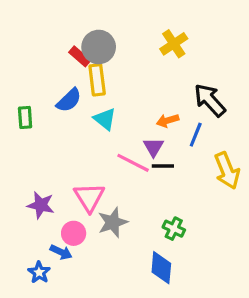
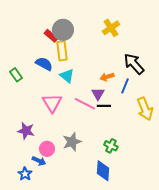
blue semicircle: (69, 100) -> (44, 64), turned -108
green rectangle: (25, 117) -> (16, 75), turned -32
pink triangle: (89, 197) -> (52, 103), moved

